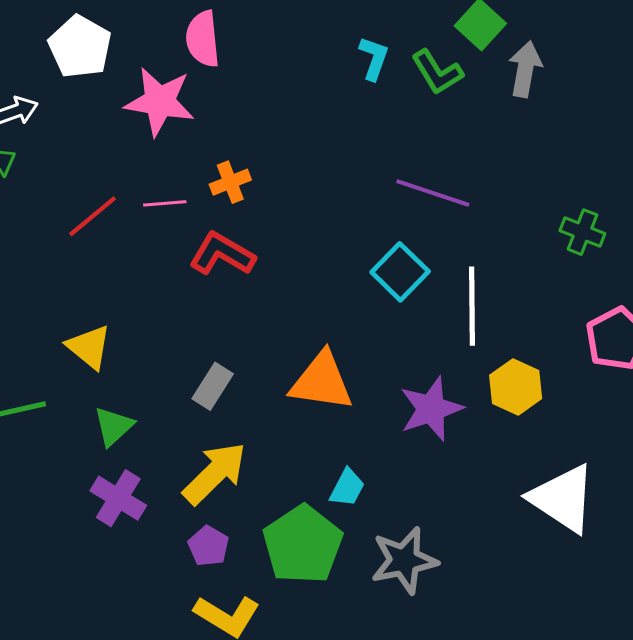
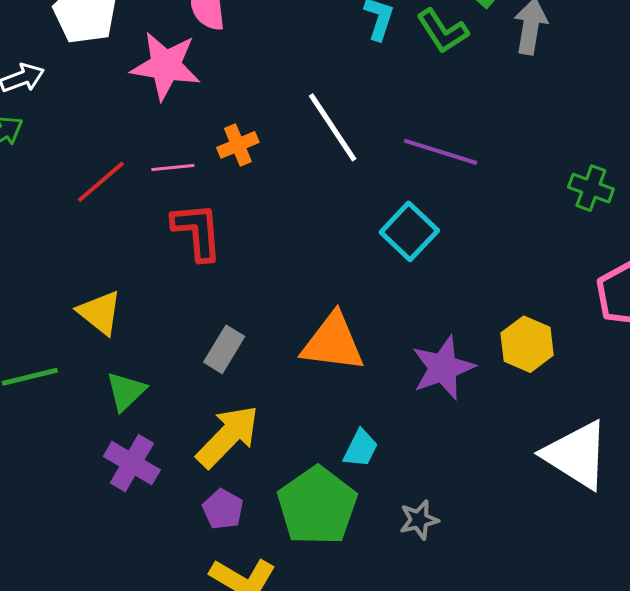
red L-shape: (222, 254) -> (197, 231), moved, turned 56
white line: (472, 306) -> (333, 127), moved, turned -32
gray star: (404, 560) -> (419, 520), size x0.6

